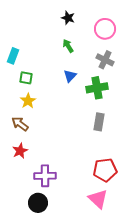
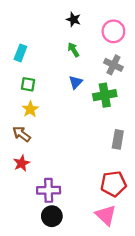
cyan rectangle: (13, 56) -> (20, 53), moved
gray rectangle: (99, 122) -> (118, 139), moved
black circle: (38, 203) -> (52, 216), moved

